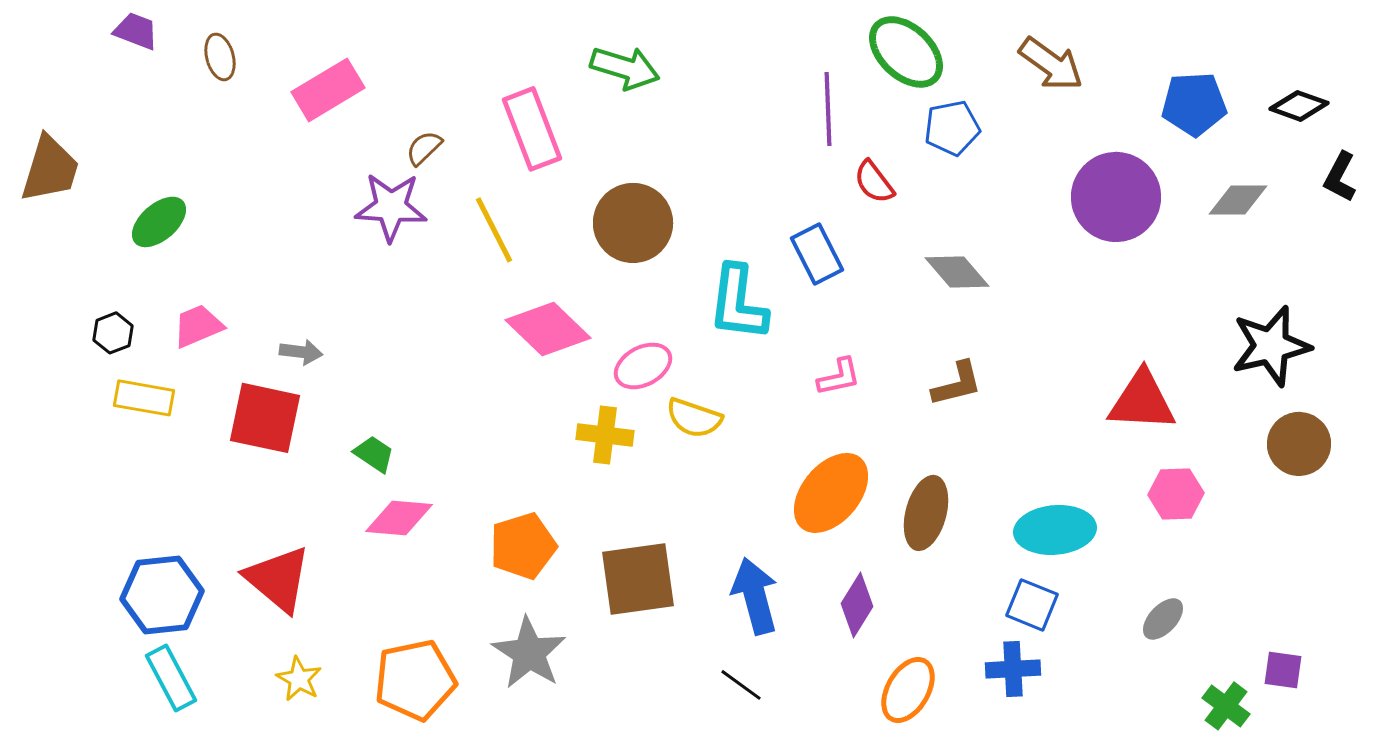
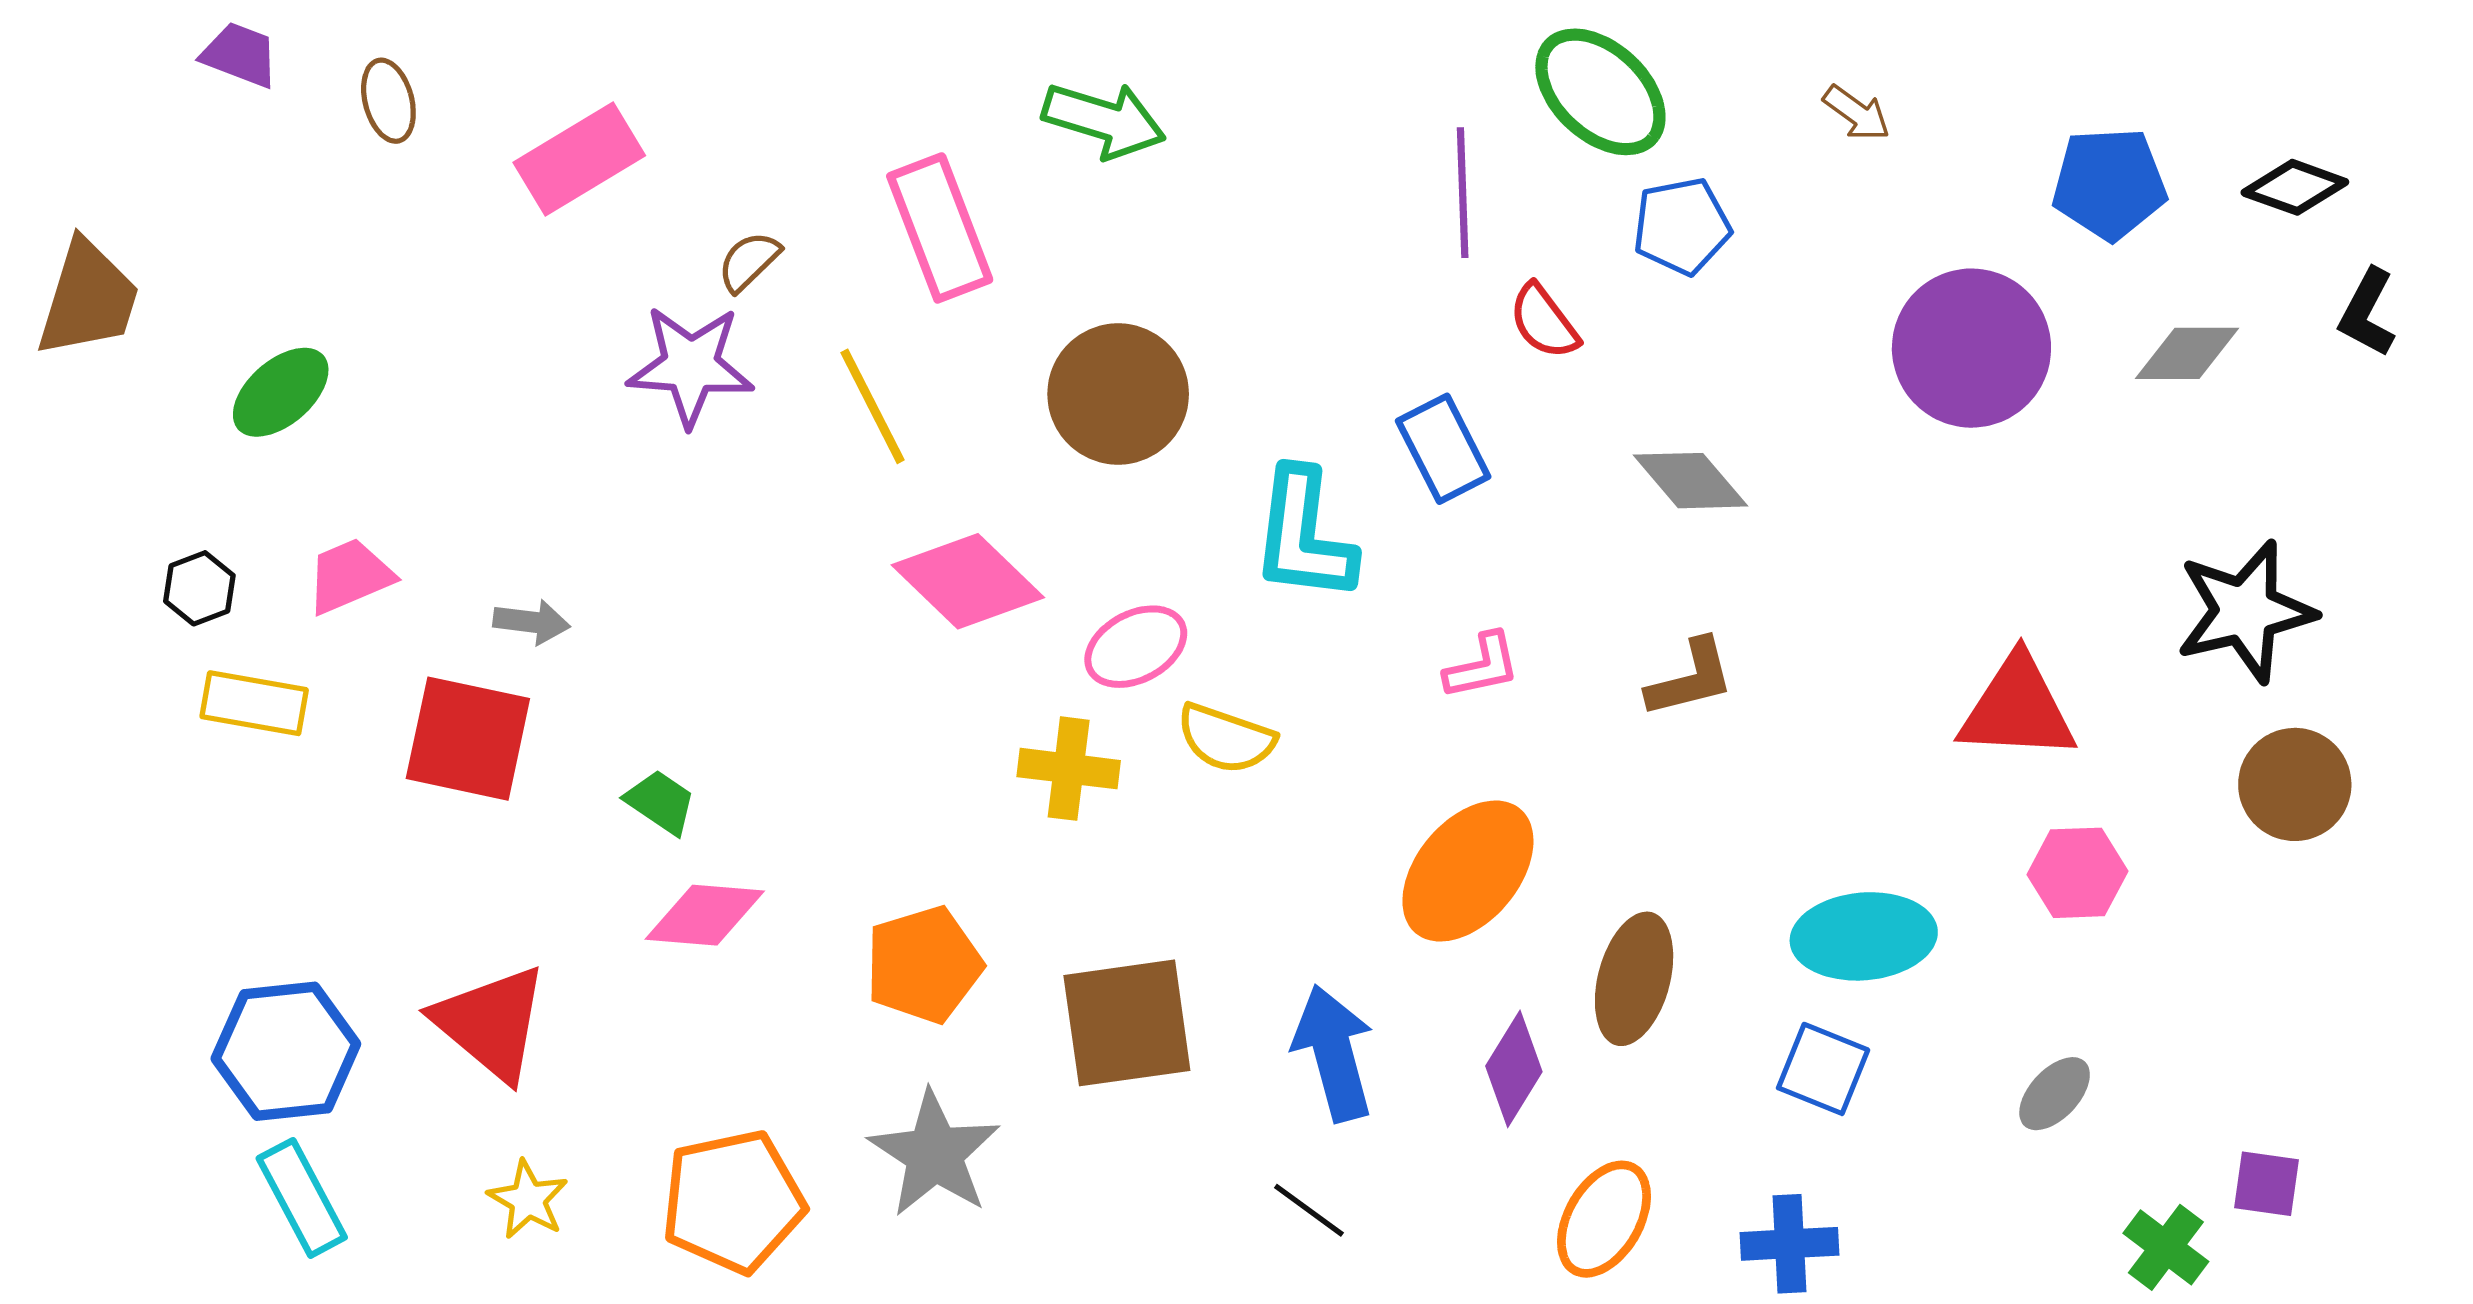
brown arrow: (1051, 64) -> (1857, 113), size x0.6
brown ellipse: (926, 513) -> (1634, 979), moved
blue cross: (1013, 669) -> (1790, 1244), moved

